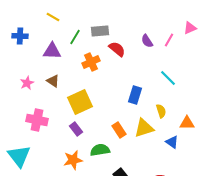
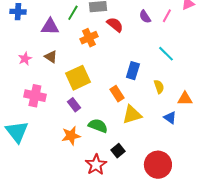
yellow triangle: (144, 128) -> (132, 115), moved
orange rectangle: (119, 130) -> (117, 94), moved
green semicircle: (100, 150) -> (98, 126), turned 30

